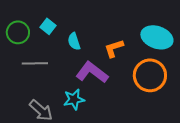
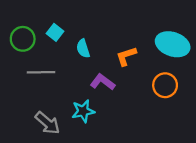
purple L-shape: (92, 72) -> (102, 82), size x0.7
orange circle: (150, 75) -> (165, 85), size x0.7

